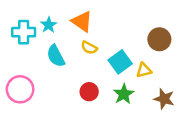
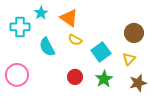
cyan star: (49, 25) -> (41, 13), moved
yellow triangle: (144, 70) -> (129, 59), moved, turned -32
brown star: (164, 99) -> (138, 83), turned -30

